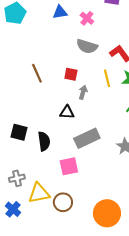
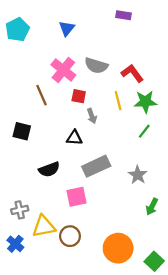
blue triangle: (60, 12) -> (67, 28), turned -42
pink cross: (87, 18) -> (63, 70), moved, size x1.6
gray arrow: (83, 92) -> (92, 116), turned 144
black square: (19, 132) -> (22, 131), moved
black semicircle: (44, 141) -> (49, 169), turned 78

